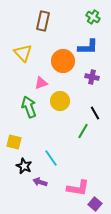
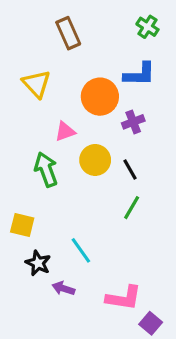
brown rectangle: (43, 21) -> (68, 33), turned -36
purple cross: (92, 77) -> (133, 122), moved, turned -32
black line: (95, 113) -> (130, 170), moved

